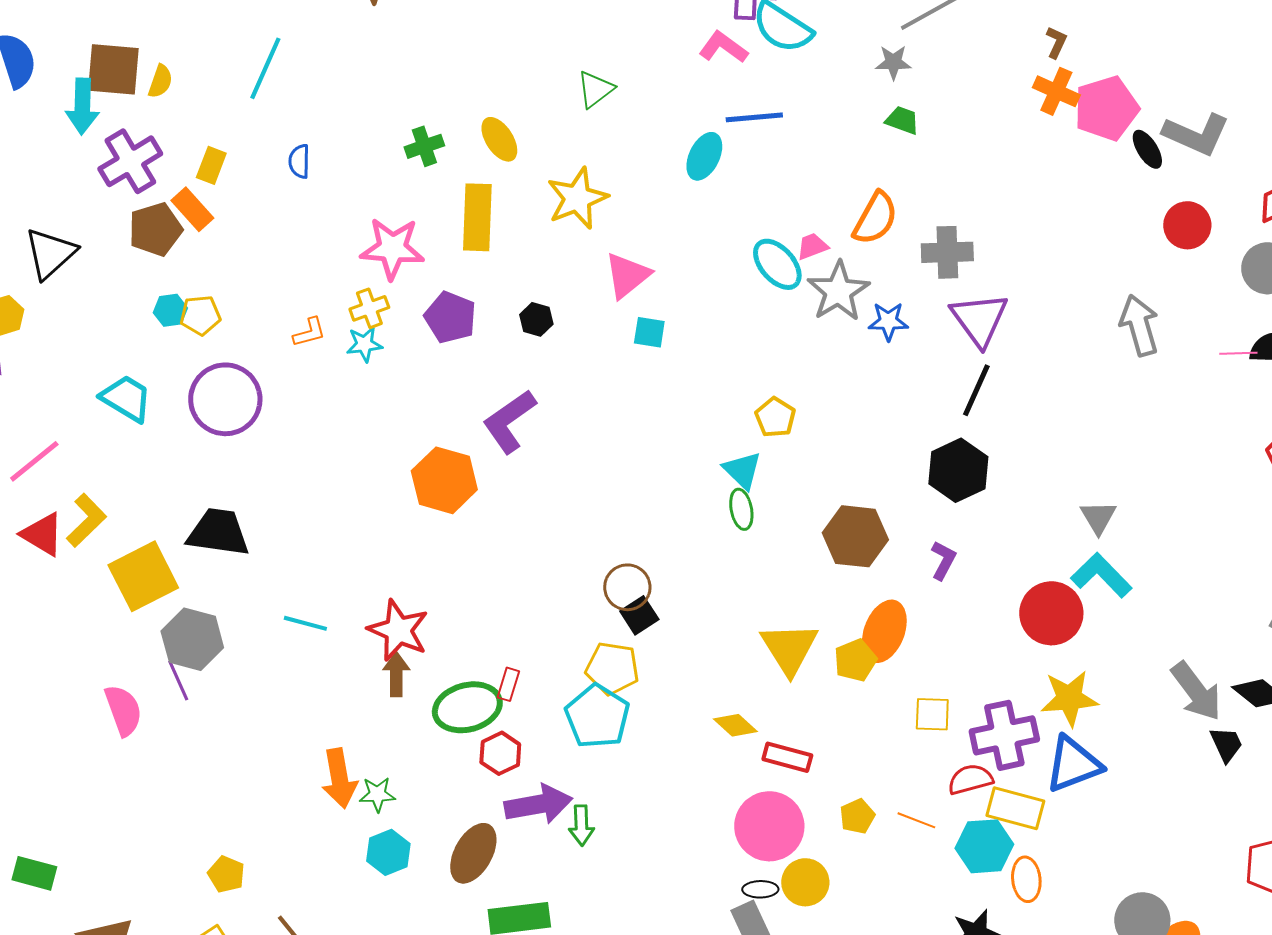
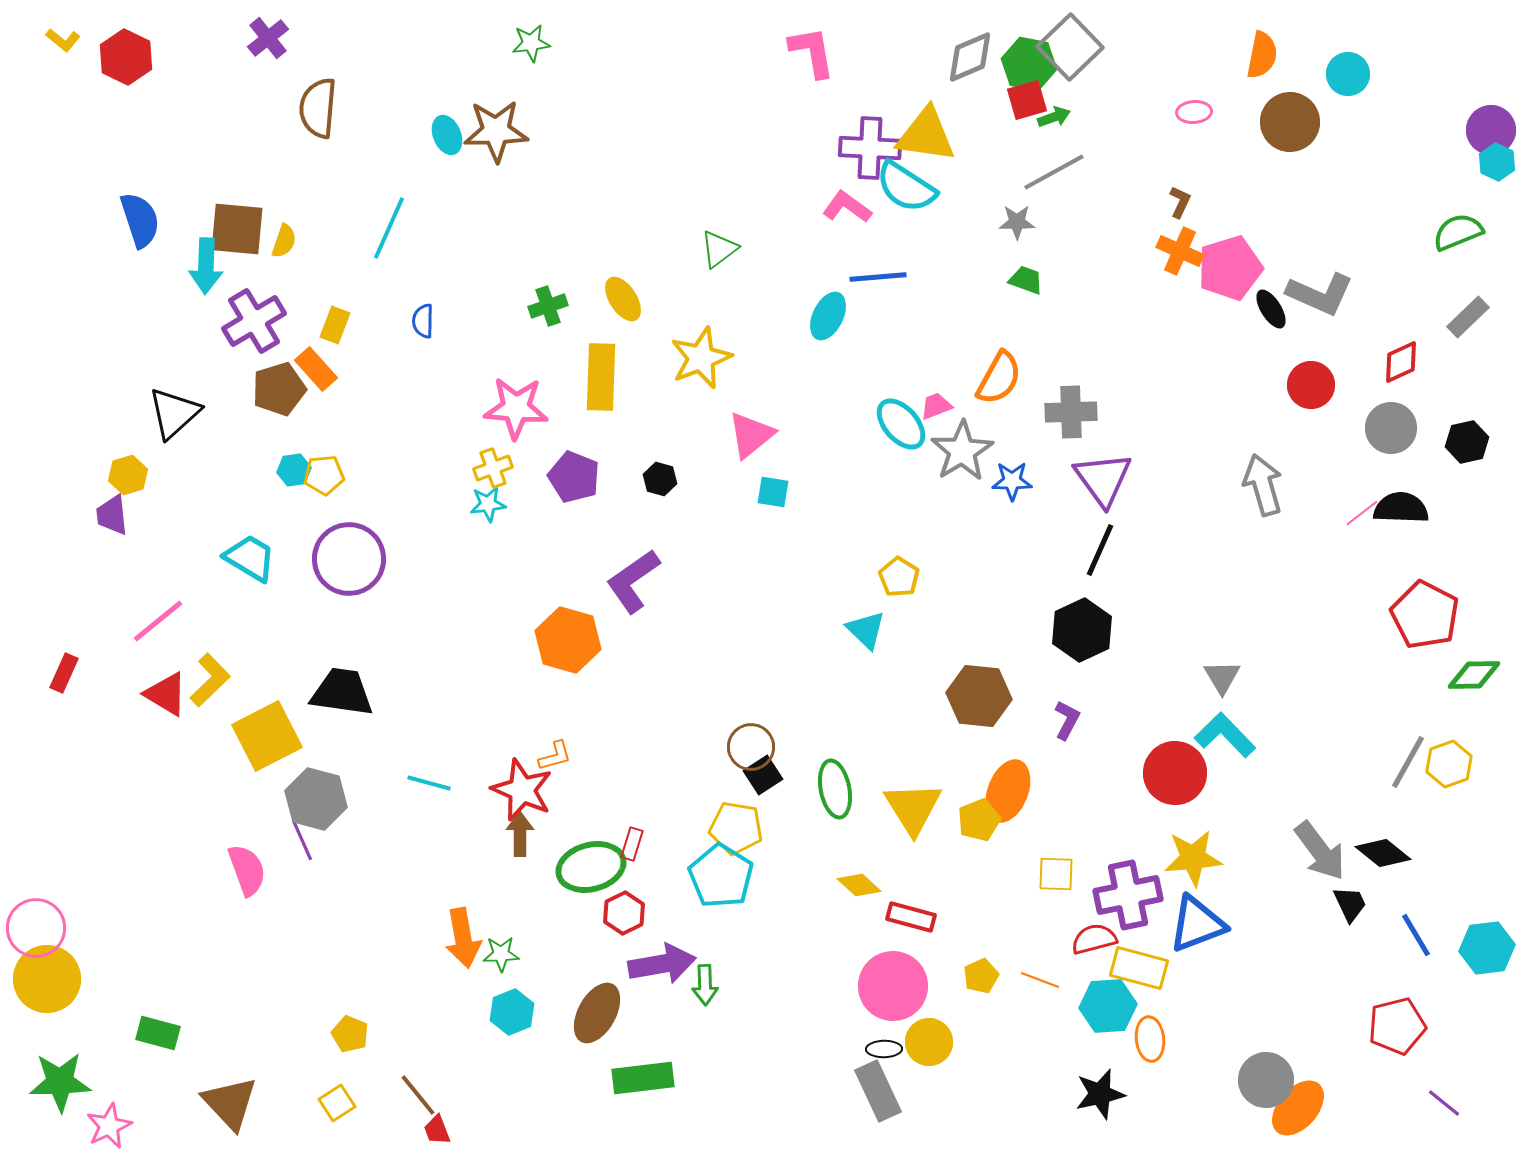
orange L-shape: (309, 332) -> (555, 756), moved
pink line: (1238, 353) -> (1362, 513), turned -36
green ellipse: (741, 509) -> (835, 789), moved, size x1.4

